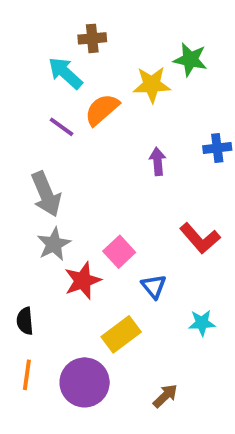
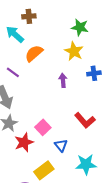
yellow star: (152, 85) -> (74, 51), moved, turned 30
purple line: (61, 127) -> (13, 72), moved
cyan star: (202, 323) -> (86, 164), size x1.5

